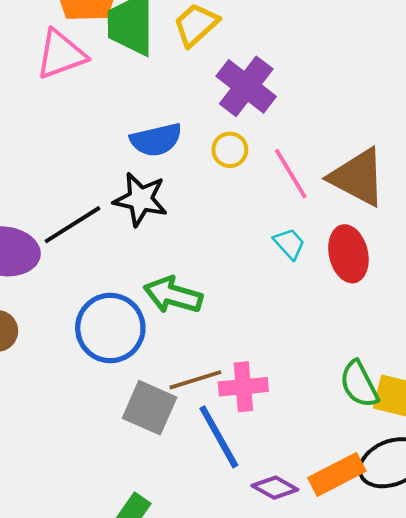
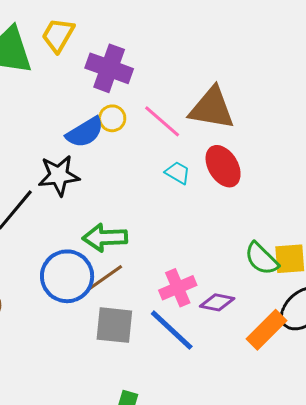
blue semicircle: (156, 140) -> (85, 132), moved
brown line: (195, 380) -> (105, 278), moved
purple diamond: (275, 488) -> (217, 302), moved

